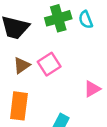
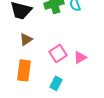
pink square: (49, 64) -> (58, 53), moved

